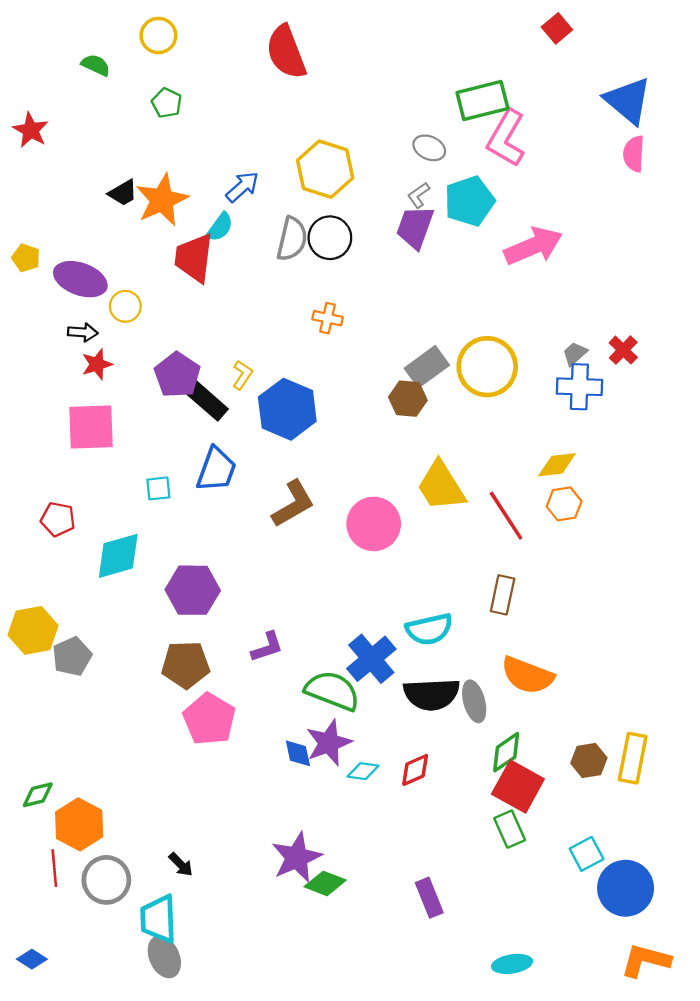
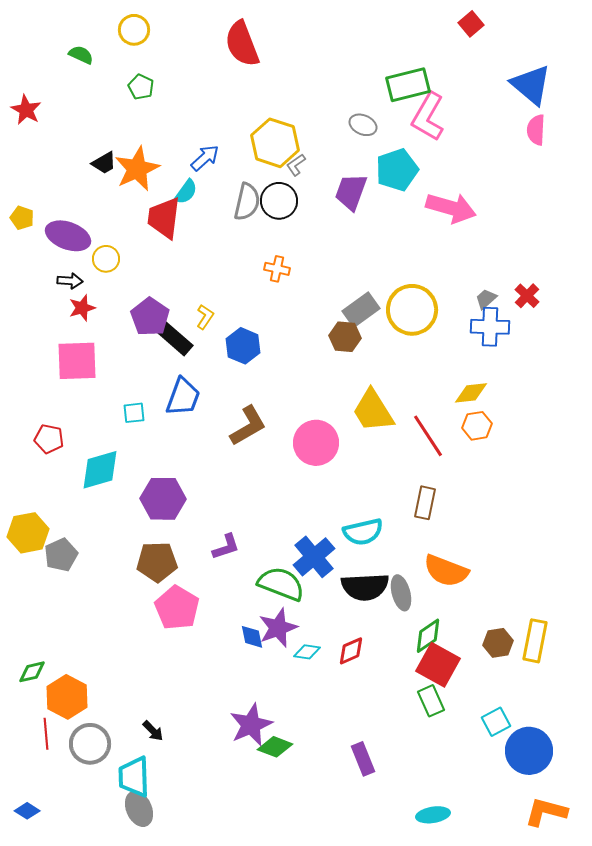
gray L-shape: (419, 195) -> (296, 165), moved
pink arrow: (533, 246) -> (451, 208), turned 39
blue hexagon: (287, 409) -> (243, 346), size x0.7

